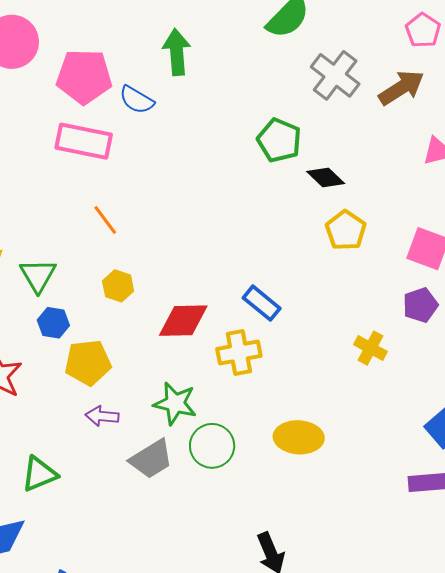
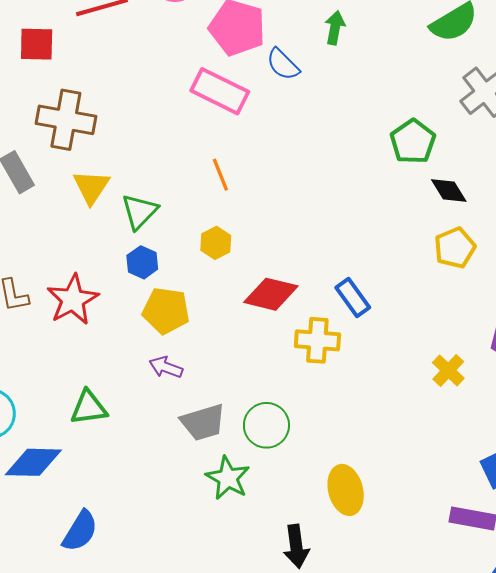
green arrow: (177, 52) -> (335, 28), size x0.7
green star: (175, 403) -> (228, 478), moved
yellow ellipse: (299, 437) -> (346, 490), moved, turned 57

